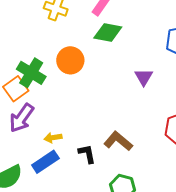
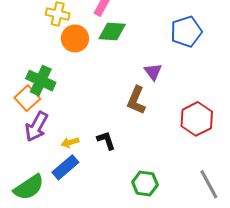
orange circle: (70, 60) -> (75, 38), moved
brown L-shape: (118, 141) -> (136, 100), moved, turned -100
black L-shape: (87, 154) -> (106, 140), moved

